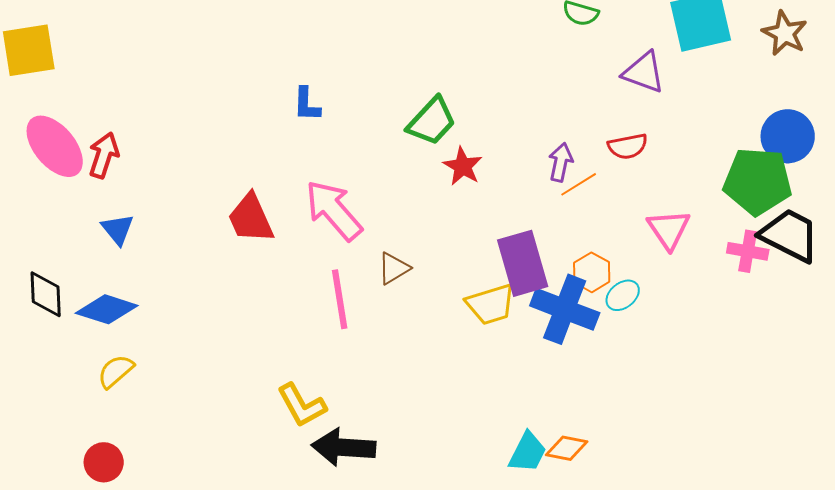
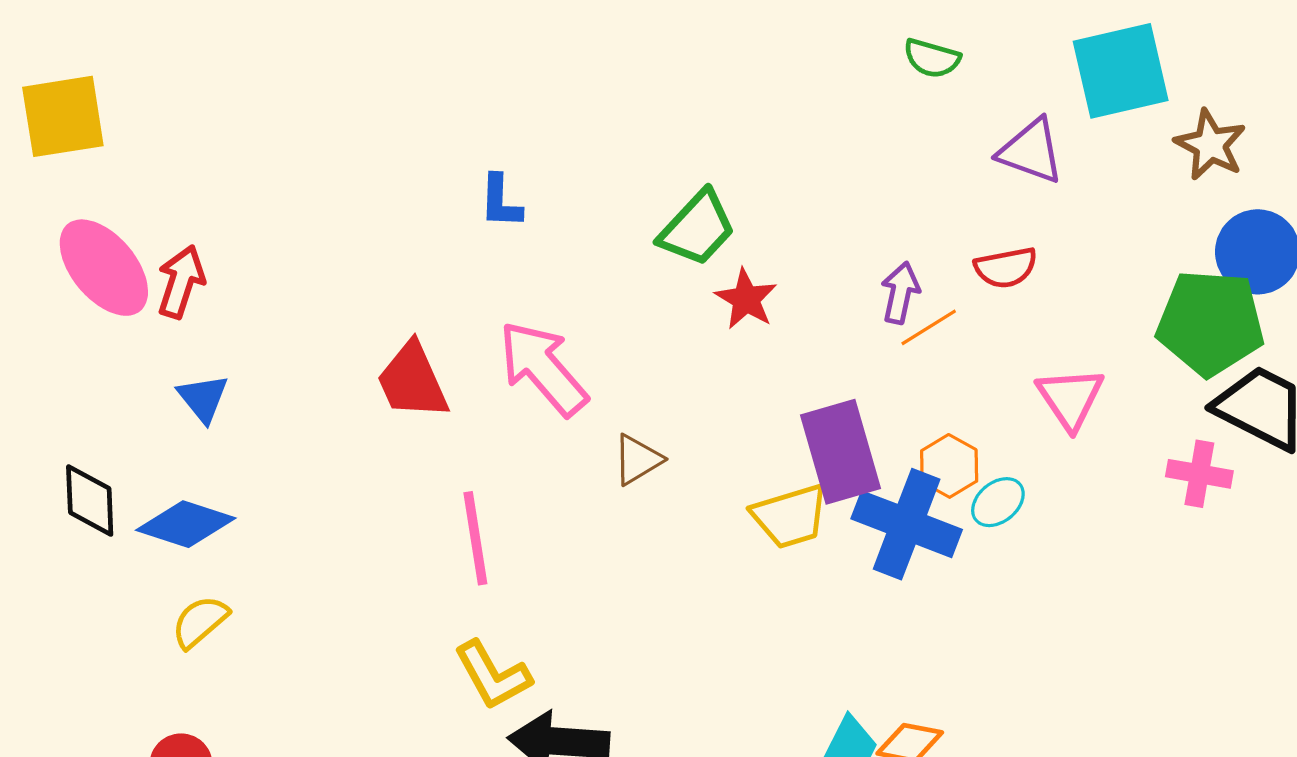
brown star: (785, 33) -> (1210, 145), moved
pink cross: (748, 251) -> (1199, 474), moved
pink line: (340, 299) -> (475, 538), moved

